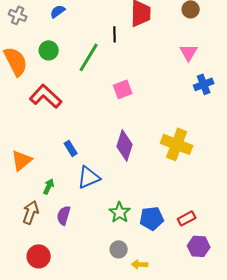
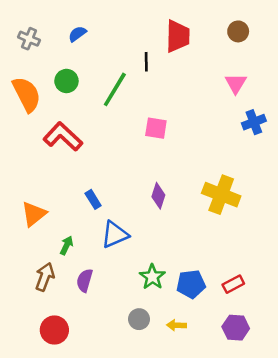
pink square: (123, 89) -> (156, 128), turned 30
purple diamond: (125, 145) -> (158, 196), size x0.7
purple hexagon: (199, 246) -> (236, 328), moved
gray circle: (119, 249) -> (139, 319), moved
yellow arrow: (140, 264) -> (176, 325), moved

